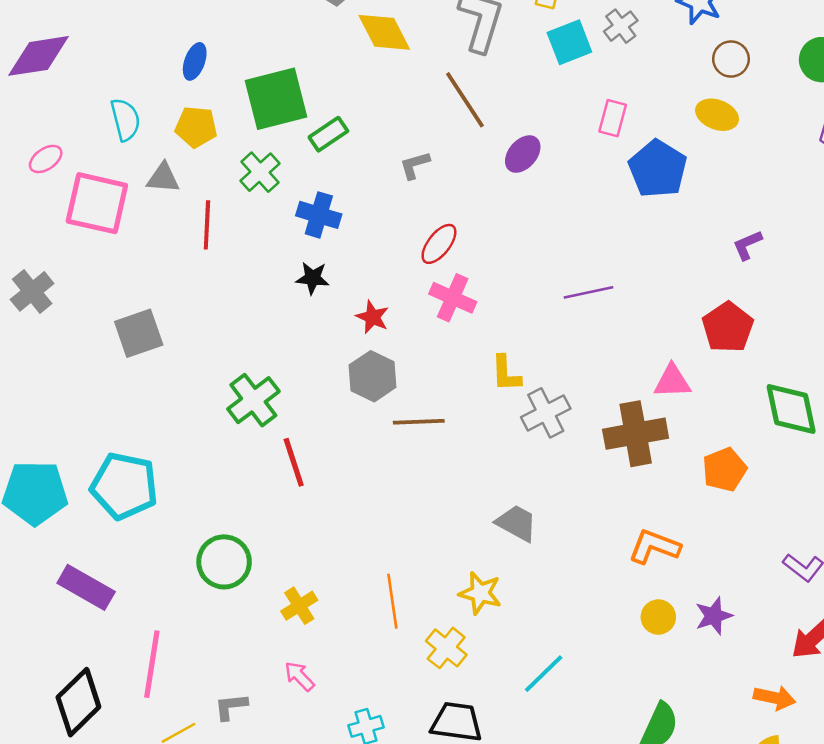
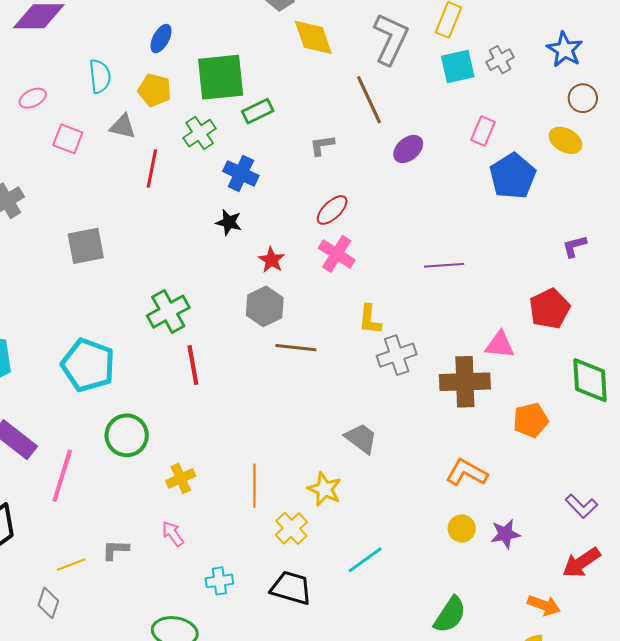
pink square: (97, 203) -> (68, 139), size x0.6
cyan pentagon: (124, 486) -> (88, 365), moved
pink line: (152, 664) -> (62, 476), moved

